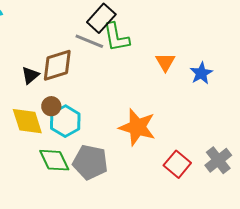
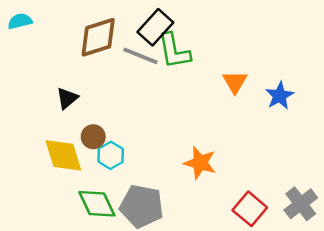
brown diamond: (57, 65) -> (98, 37), moved
cyan hexagon: (65, 121) -> (111, 155), size x0.7
orange star: (137, 127) -> (200, 163), size x0.7

